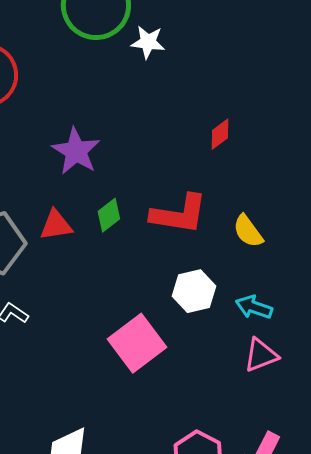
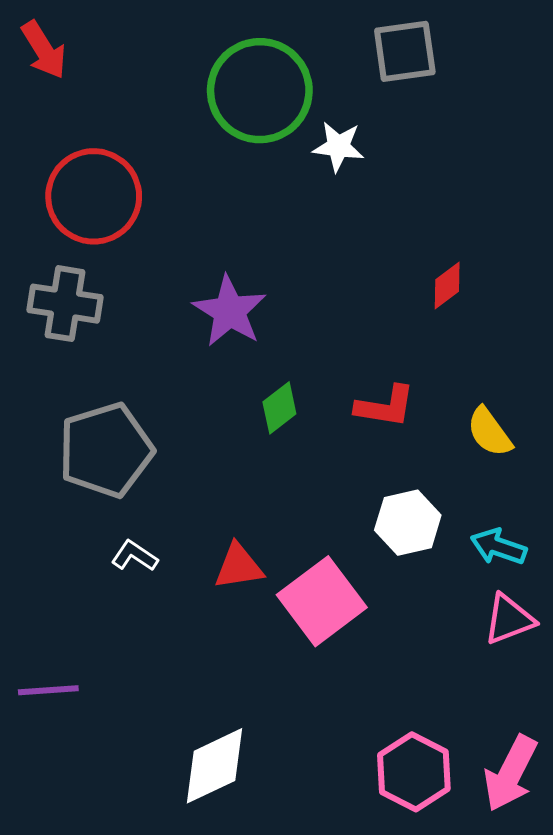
red L-shape: (179, 214) -> (385, 406), size x0.7
red triangle: (56, 225) -> (239, 566), moved

